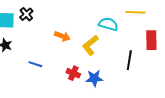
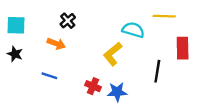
black cross: (26, 14) -> (68, 21), moved
orange arrow: (62, 36) -> (56, 44), moved

